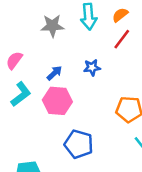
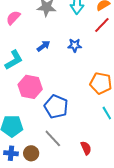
pink semicircle: (14, 60) -> (13, 18), moved
pink hexagon: (57, 101) -> (30, 87), moved

